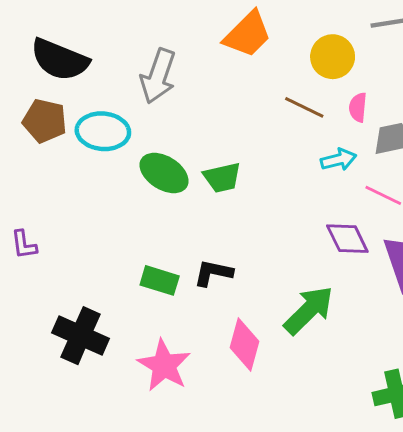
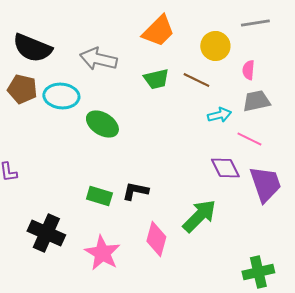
gray arrow: (158, 76) -> (98, 59), turned 84
pink semicircle: (358, 107) -> (248, 70), moved
green trapezoid: (222, 177) -> (156, 79), moved

